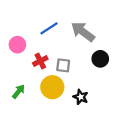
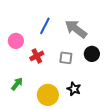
blue line: (49, 28) -> (45, 26), turned -30
gray square: (63, 65) -> (66, 58), moved
yellow circle: (52, 87) -> (48, 95), moved

